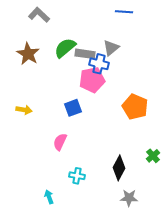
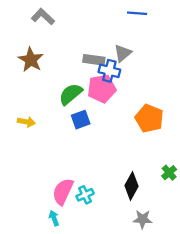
green semicircle: (65, 48) -> (71, 94), moved
pink semicircle: (60, 142) -> (63, 192), moved, size x1.4
cyan cross: (77, 176) -> (85, 195), turned -35

